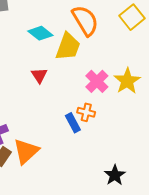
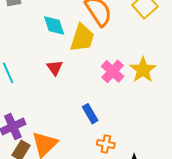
cyan diamond: (40, 33) -> (54, 26), turned 35
orange cross: (86, 112) -> (106, 144), moved

